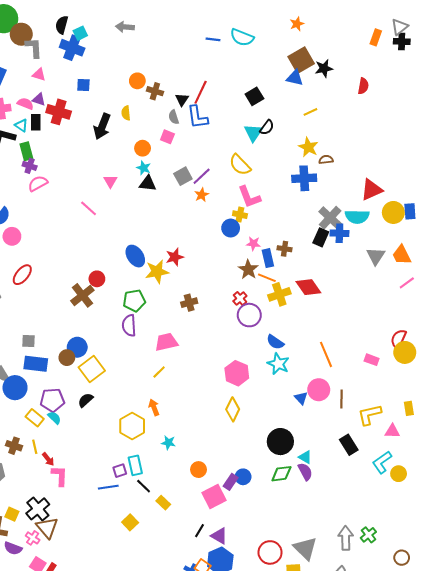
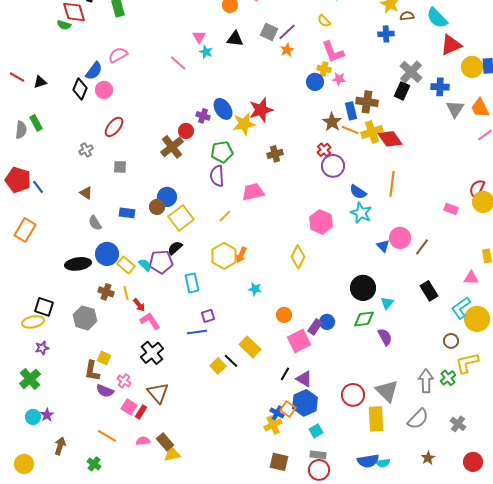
yellow semicircle: (240, 165) -> (324, 21), size x0.6
purple cross: (30, 166) -> (203, 116), moved
cyan star: (144, 168) -> (206, 52), moved
gray square: (183, 176) -> (269, 32), turned -36
blue cross: (304, 178) -> (386, 34), size x0.7
pink semicircle: (38, 183) -> (118, 55), moved
cyan semicircle: (357, 217) -> (437, 18), moved, turned 45
blue cross: (339, 233) -> (440, 87), moved
pink star: (253, 244) -> (339, 79), moved
brown cross: (285, 249) -> (367, 102), size x1.5
red star: (175, 257) -> (261, 110), size x1.4
yellow cross: (279, 294) -> (372, 132), moved
gray square: (29, 341) -> (120, 167), moved
orange line: (326, 354) -> (392, 184), moved, turned 30
blue rectangle: (36, 364) -> (127, 213), size x0.7
yellow line: (159, 372) -> (225, 216), moved
blue circle: (15, 388) -> (107, 254), moved
brown line: (342, 399) -> (422, 247), turned 36
purple pentagon: (52, 400) -> (161, 262), moved
orange arrow: (154, 407) -> (241, 255), turned -133
yellow diamond: (233, 409) -> (298, 257), moved
yellow L-shape: (370, 415) -> (467, 363), moved
yellow hexagon: (132, 426) -> (224, 256), moved
cyan triangle: (305, 457) -> (387, 303), turned 40
cyan rectangle: (135, 465) -> (192, 283), moved
purple semicircle: (305, 472) -> (385, 337), moved
yellow circle: (399, 474) -> (477, 319), size x1.6
pink L-shape: (60, 476) -> (150, 321), turned -35
black line: (144, 486) -> (231, 361), moved
yellow rectangle: (163, 503) -> (250, 347), size x1.5
black cross: (38, 509) -> (152, 353), moved
brown triangle: (47, 528) -> (158, 393), moved
brown circle: (402, 558) -> (451, 341), moved

